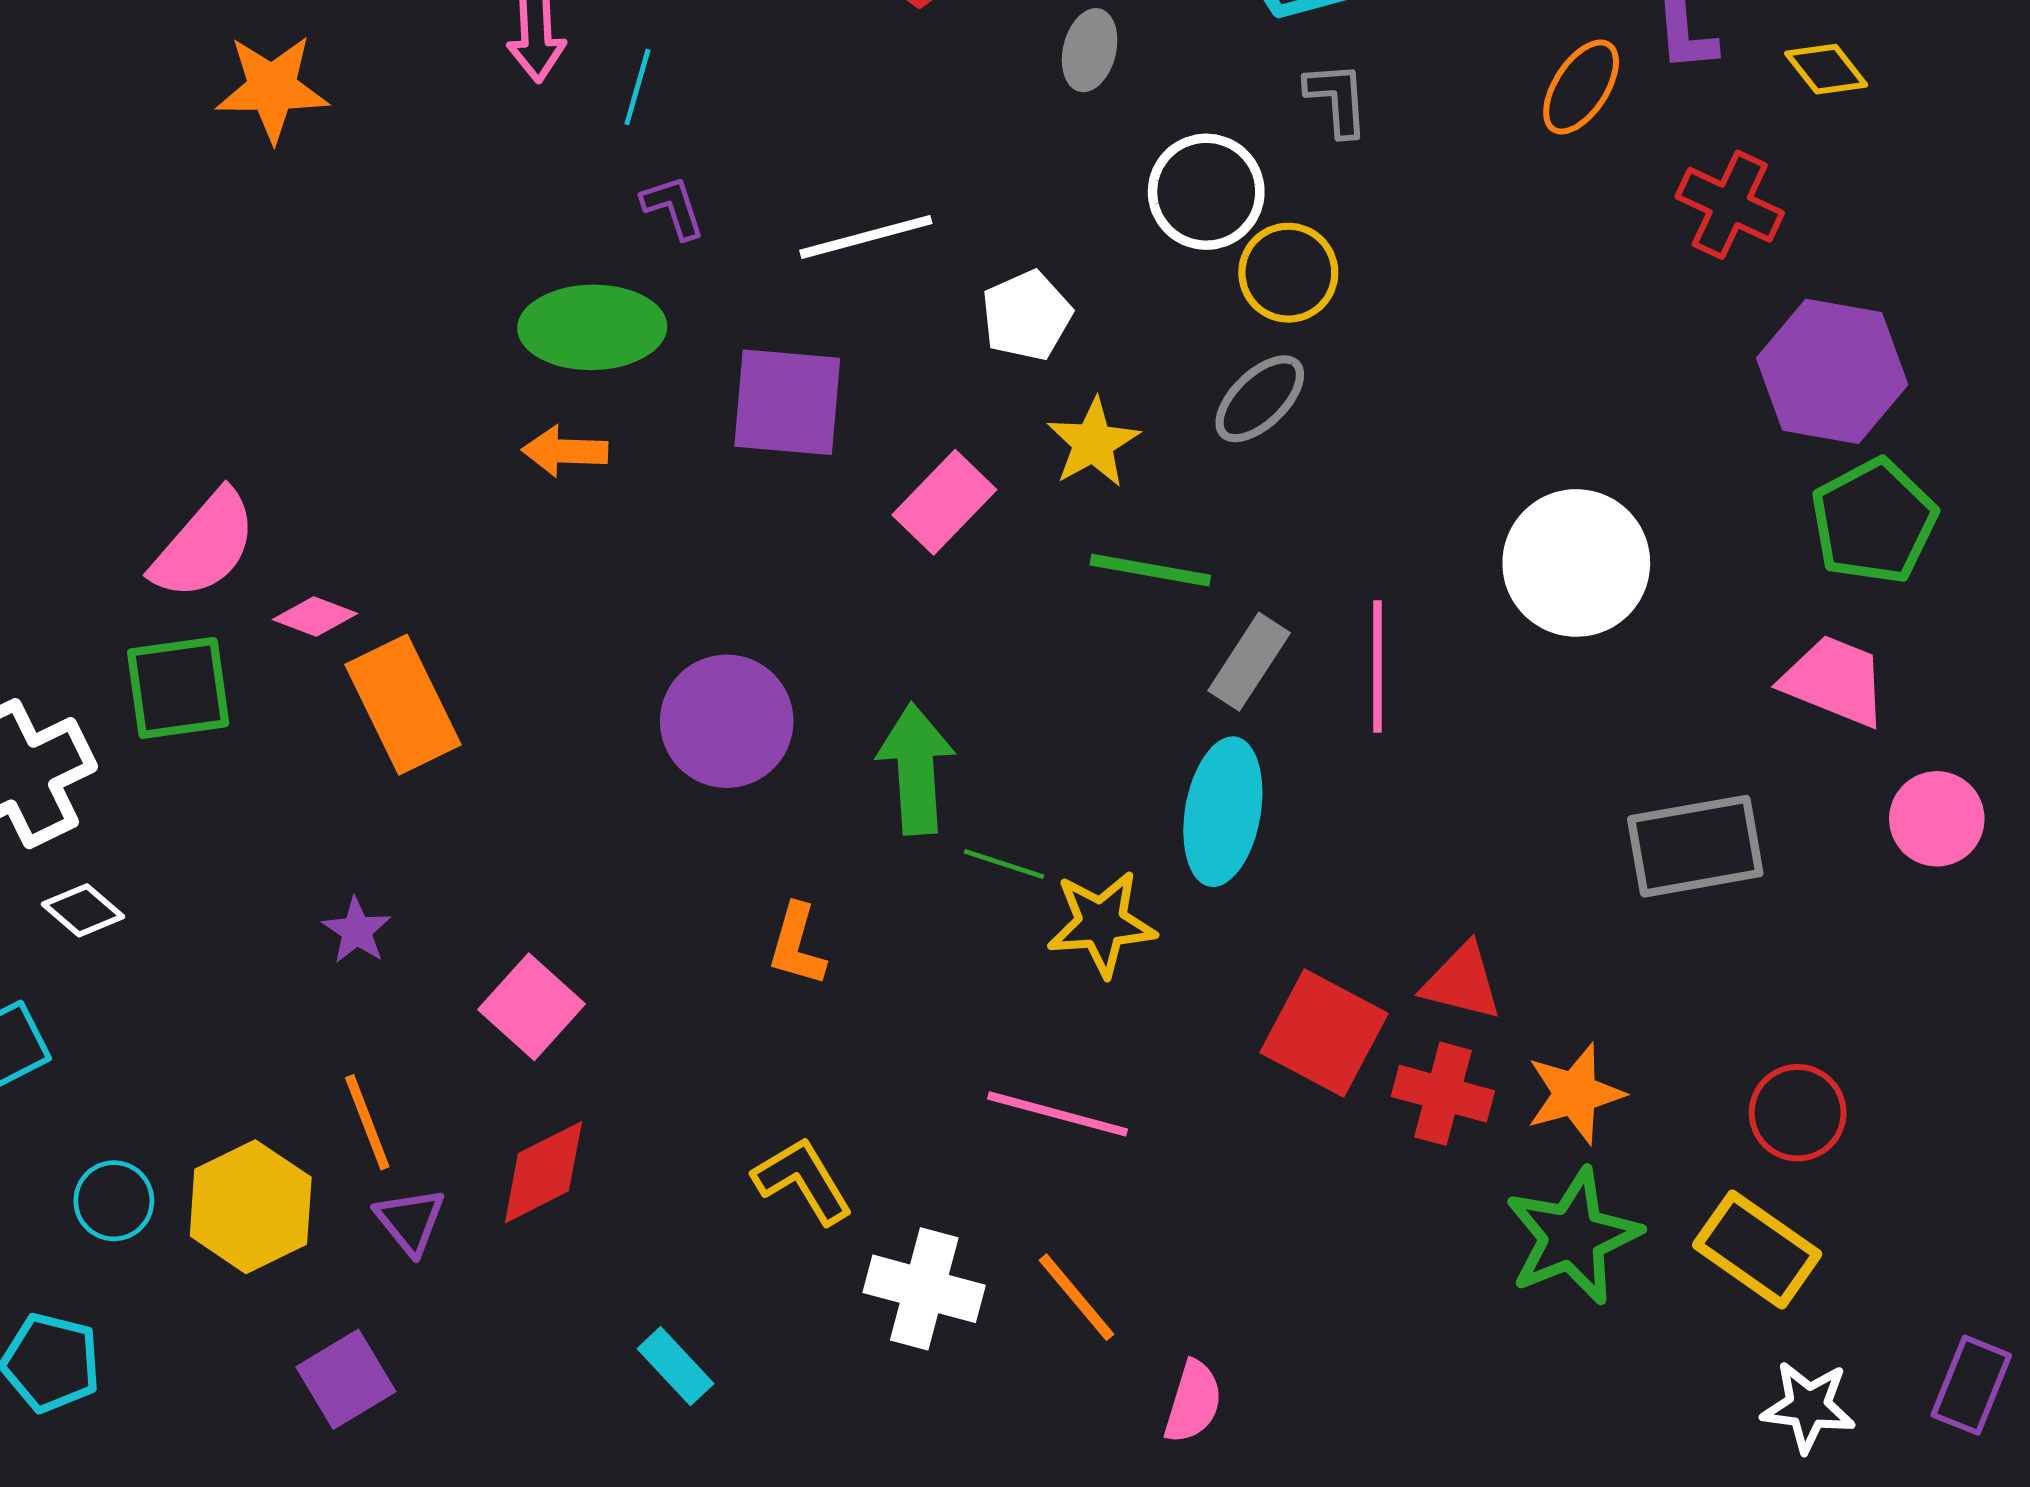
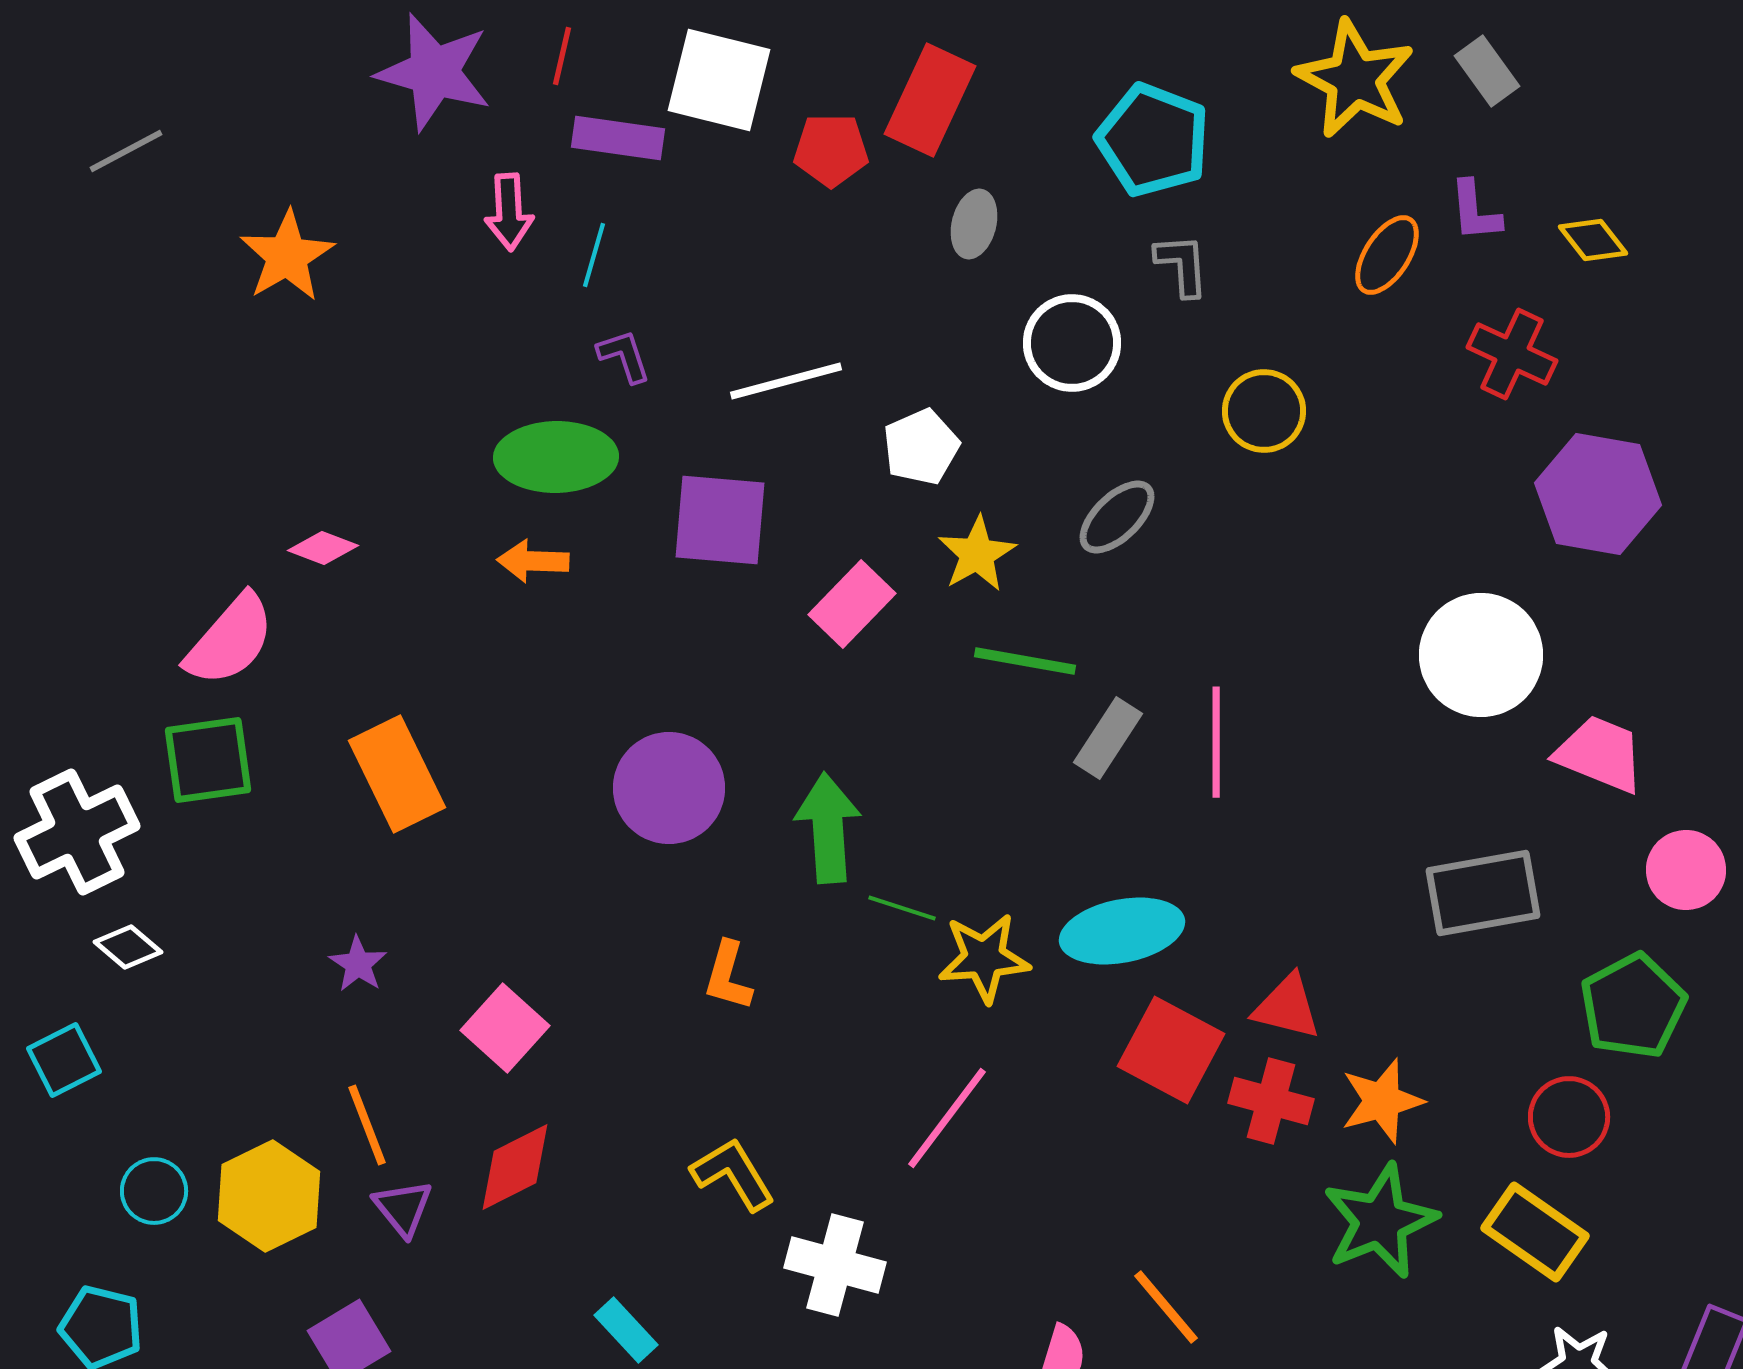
orange star: (272, 88) -> (287, 256), turned -30
yellow circle: (1288, 273) -> (1264, 411), moved
green pentagon: (1874, 521) -> (1633, 1006), moved
white circle: (1576, 563) -> (1481, 655), moved
pink diamond: (315, 617) -> (323, 548), moved
cyan ellipse: (1223, 812) -> (1122, 931), moved, turned 69
pink line: (1057, 1114) -> (947, 1118), turned -68
orange line: (1077, 1297) -> (1166, 1307), moved

